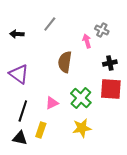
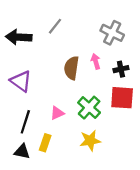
gray cross: (102, 30) -> (112, 33), size x1.5
black arrow: (17, 34) -> (19, 37), size x1.6
pink arrow: (87, 41) -> (96, 61), moved

